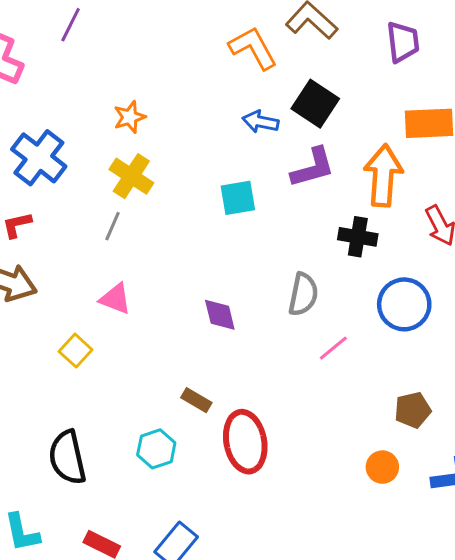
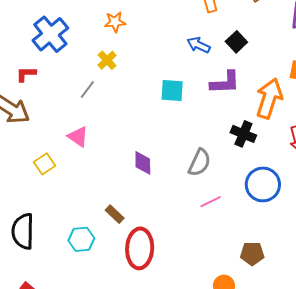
black square: (315, 104) -> (236, 42), size x0.7
yellow cross: (131, 176) -> (107, 60), size x0.7

